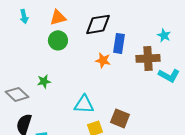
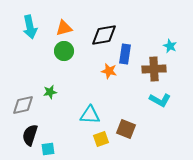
cyan arrow: (24, 16) -> (30, 27), size x1.6
cyan L-shape: (169, 75) -> (160, 100), moved
gray diamond: (17, 94) -> (23, 105), turned -55

